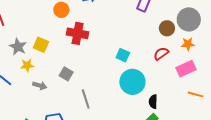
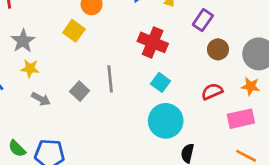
brown circle: (167, 28) -> (218, 49), moved
red cross: (78, 33) -> (153, 42), moved
yellow square: (41, 45) -> (74, 31), moved
gray line: (86, 99) -> (110, 79), moved

